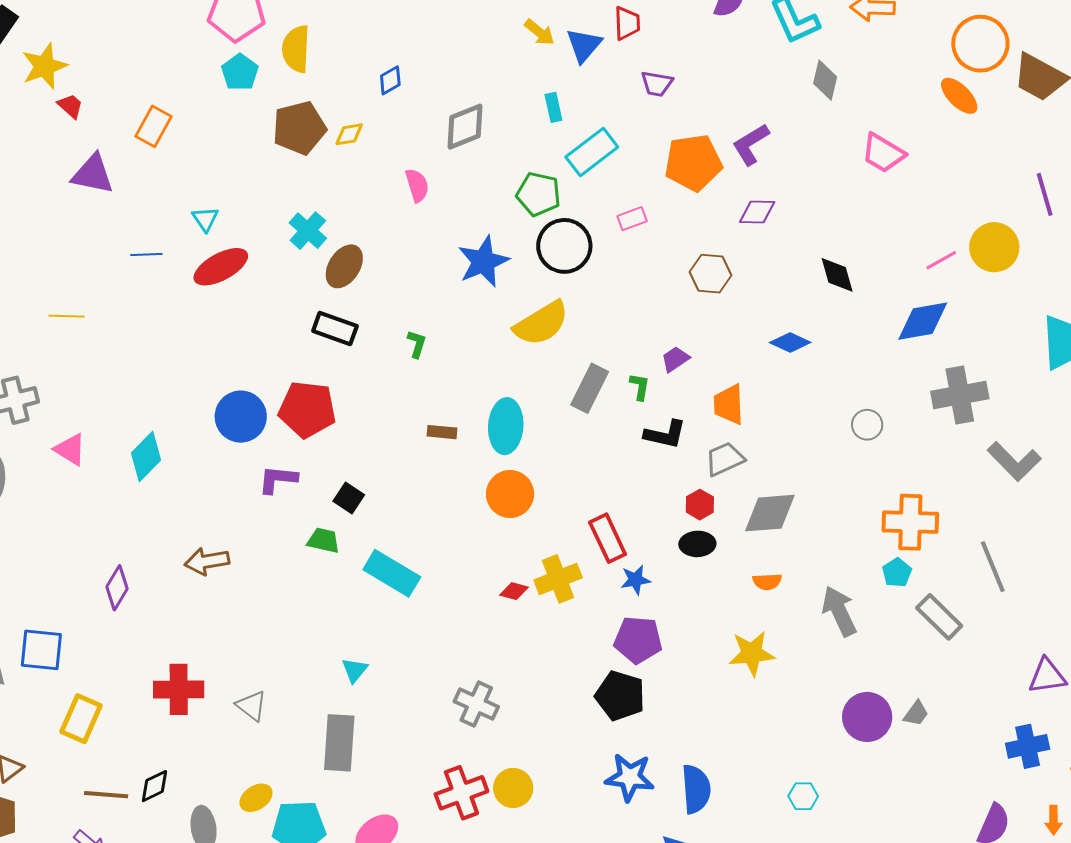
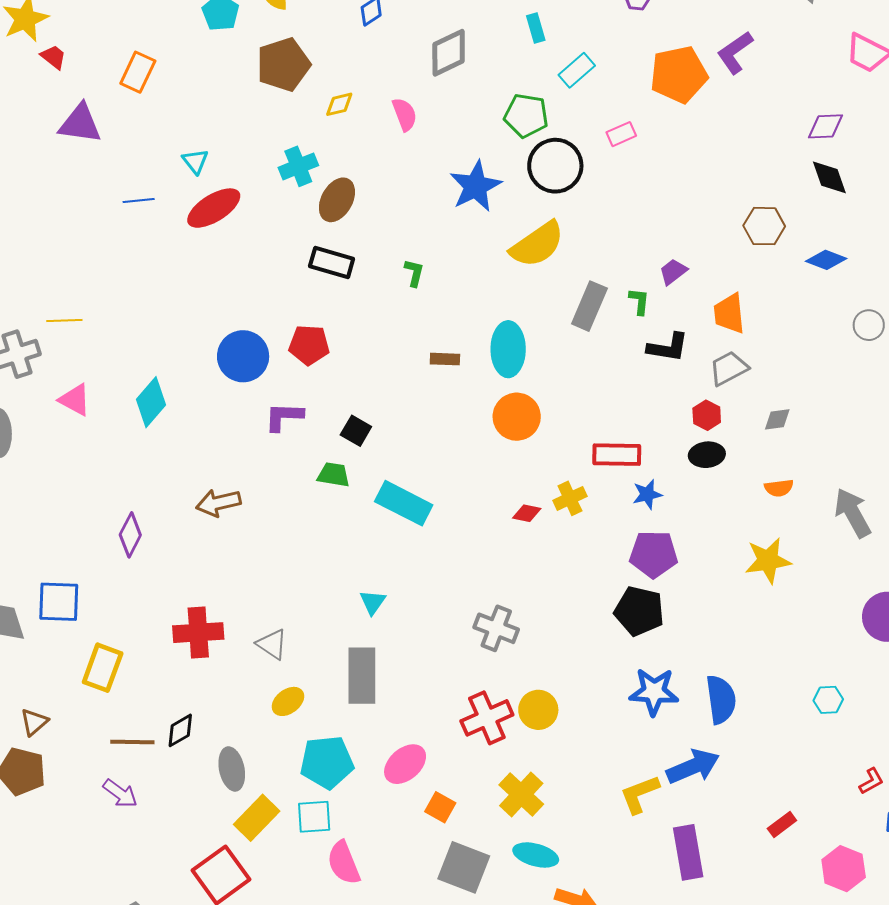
yellow diamond: (349, 134) -> (339, 104), moved
cyan rectangle: (592, 152) -> (577, 70), size x0.7
purple diamond: (757, 212) -> (825, 126), moved
cyan cross: (308, 231) -> (298, 166), turned 30
brown hexagon: (711, 274) -> (764, 226), moved
yellow line: (67, 316) -> (64, 320), moved
blue diamond: (790, 342) -> (826, 260), moved
red pentagon: (307, 409) -> (309, 345), size x0.7
gray diamond: (770, 513) -> (777, 419), size x0.5
red rectangle: (608, 538) -> (617, 455), turned -60
yellow cross: (558, 579) -> (570, 498), size x0.7
yellow ellipse: (256, 798) -> (288, 701), moved

